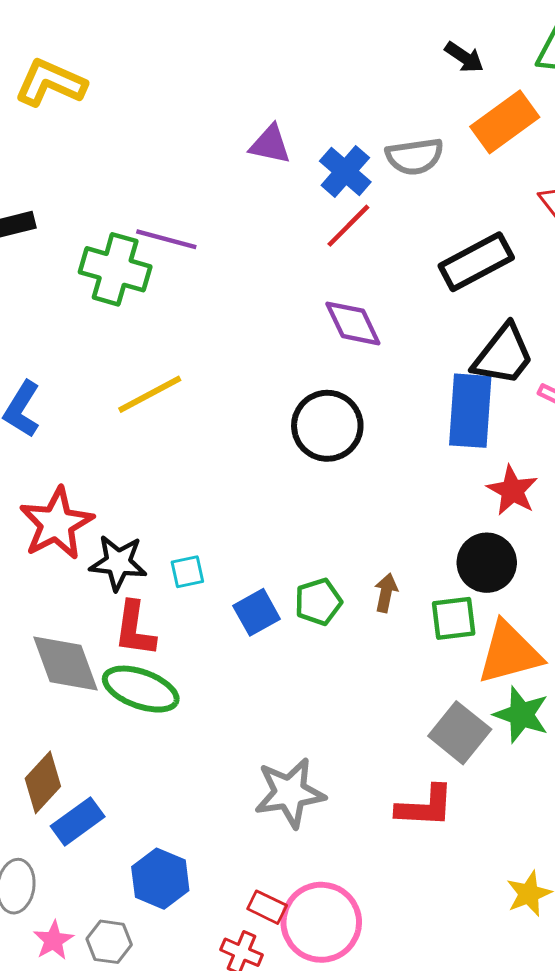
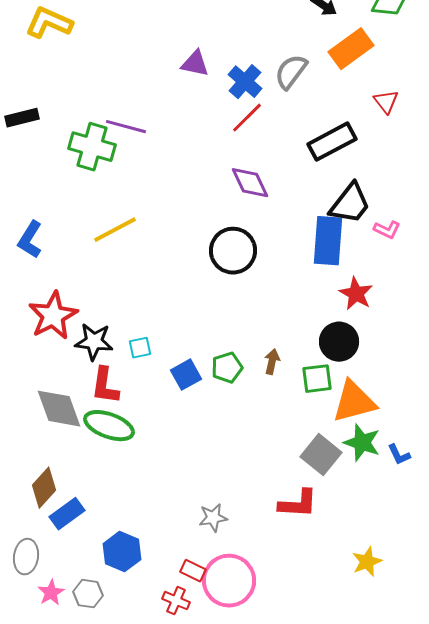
gray semicircle: (415, 156) -> (291, 72), turned 135
gray star: (290, 793) -> (213, 518), moved, size x0.6

